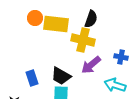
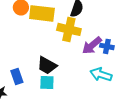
purple arrow: (91, 65) -> (92, 45), moved
blue rectangle: (32, 78) -> (17, 76), moved

